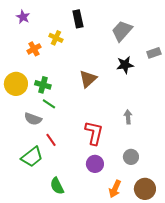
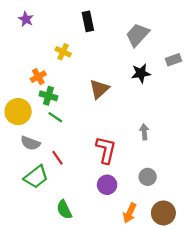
yellow cross: (56, 38) -> (63, 52), moved
orange cross: (34, 49) -> (38, 77), moved
yellow circle: (16, 84) -> (18, 112), moved
gray semicircle: (33, 119) -> (30, 143), moved

